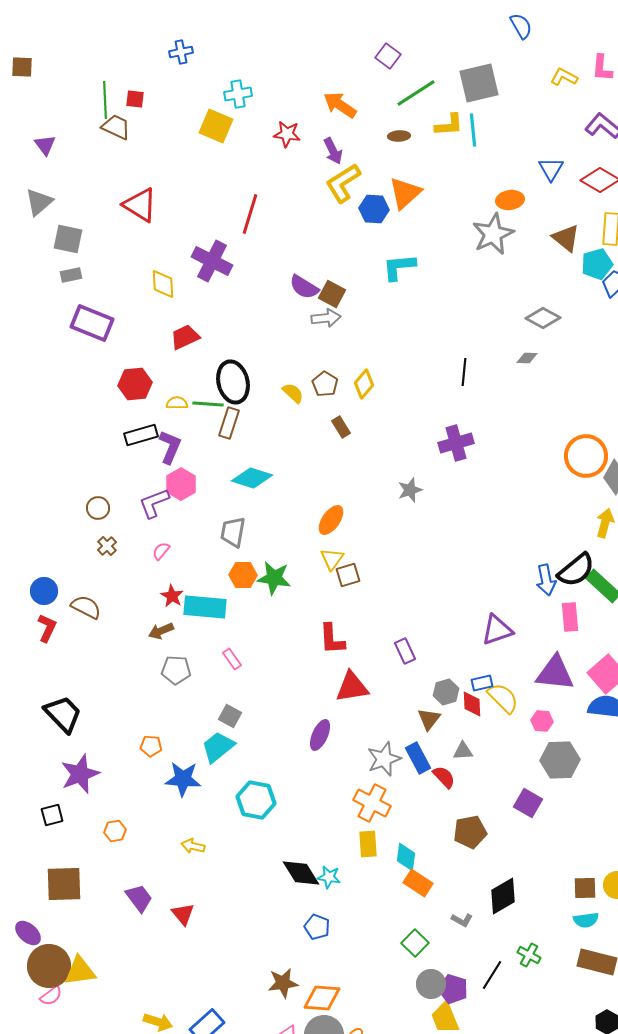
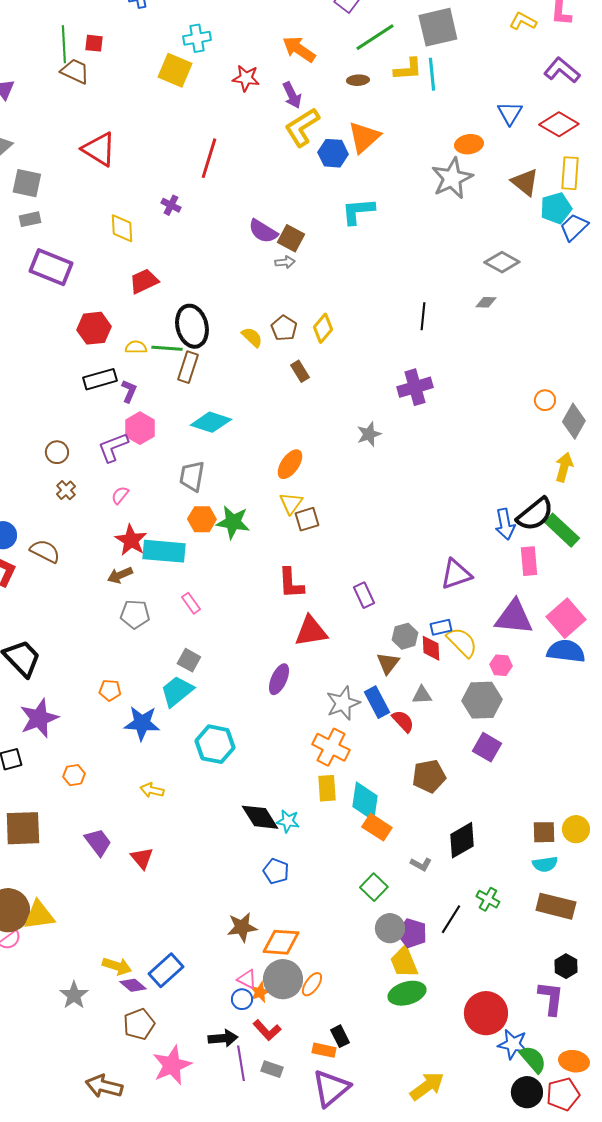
purple cross: (212, 261) -> (171, 205), size x0.5
gray arrow: (326, 318) -> (285, 262), size x0.7
purple L-shape: (170, 447) -> (129, 391), size x0.7
orange circle: (586, 456) -> (545, 400), size x0.5
red star: (172, 596) -> (131, 540), size x1.4
gray hexagon: (560, 760) -> (482, 700), moved
cyan diamond: (406, 857) -> (365, 801), size x1.4

